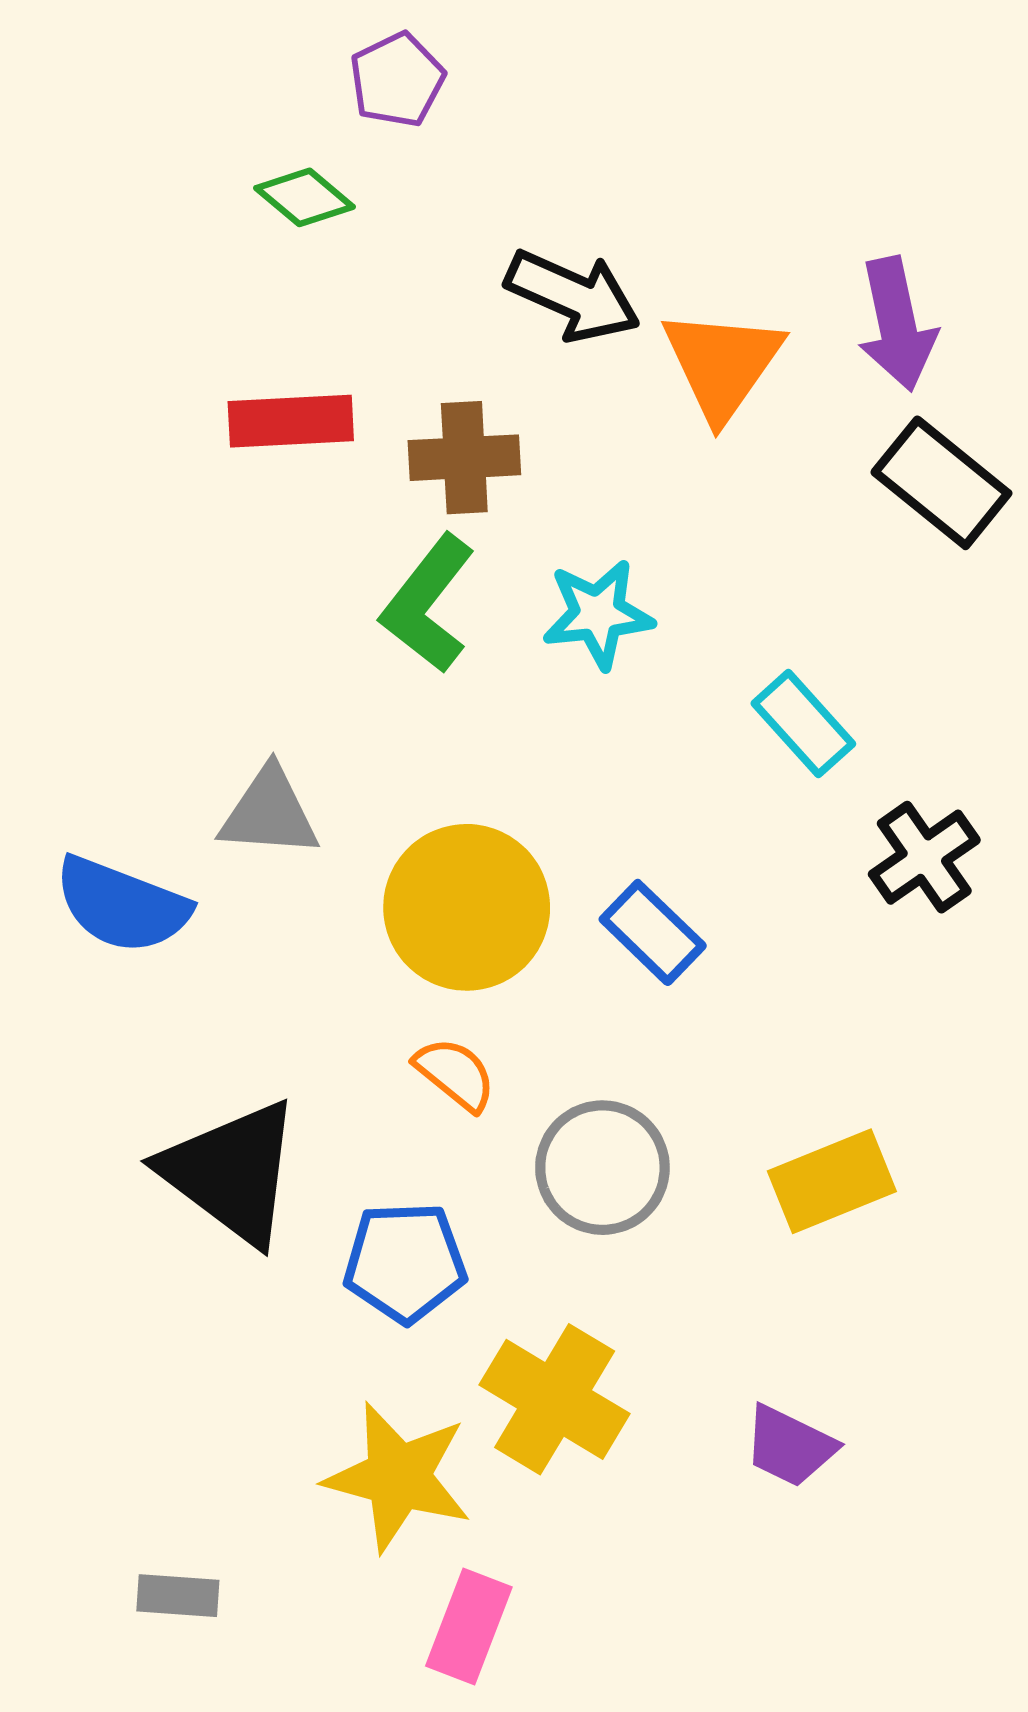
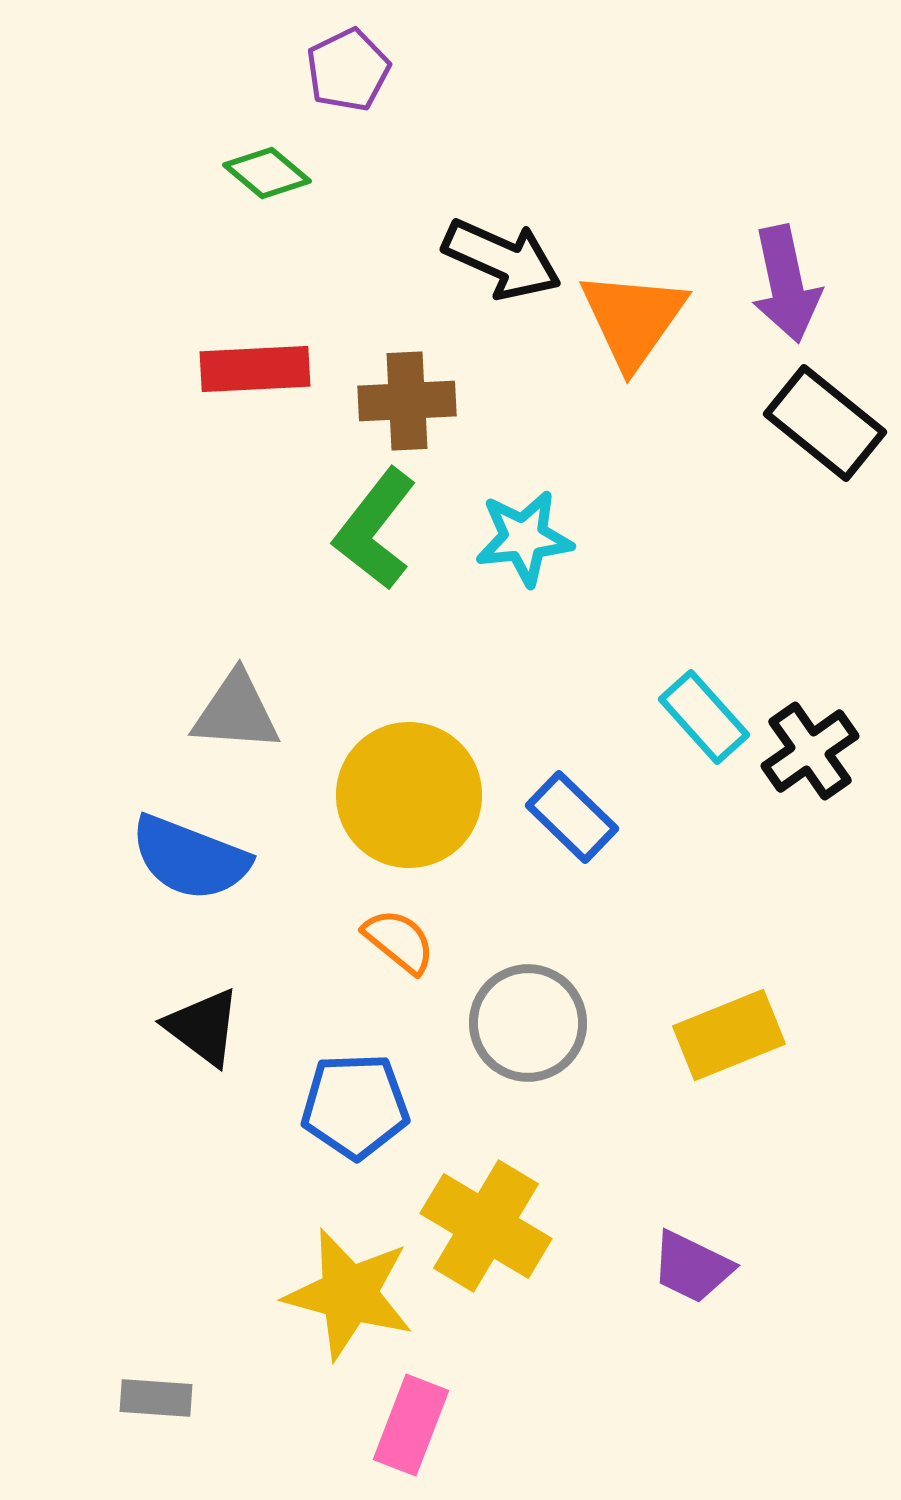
cyan rectangle: (803, 724) -> (704, 717), moved
blue semicircle: (122, 905) -> (190, 858), moved
black triangle: (232, 1172) -> (203, 1027), size x0.6

